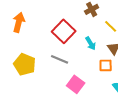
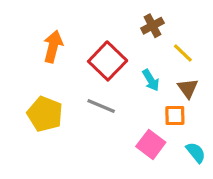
orange arrow: (19, 22) -> (53, 47), moved
pink square: (76, 84) -> (151, 144), moved

